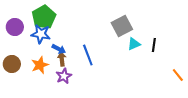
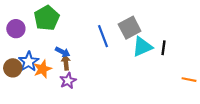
blue star: (41, 34) -> (29, 62), moved, turned 30
cyan triangle: (134, 44) -> (142, 47), size x1.5
blue line: (88, 55) -> (103, 36), moved
orange line: (178, 75) -> (189, 80), turned -40

